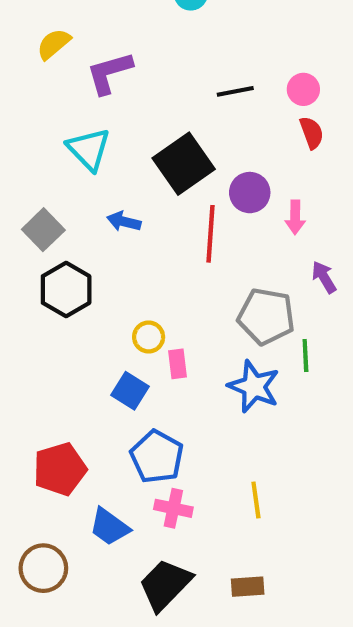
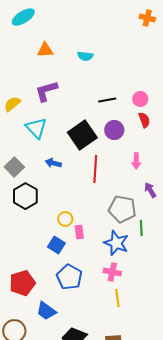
yellow semicircle: (54, 44) -> (12, 104), moved
purple circle: (250, 193) -> (114, 130), moved
pink cross: (173, 508) -> (112, 272), moved

